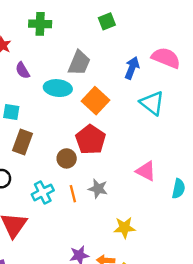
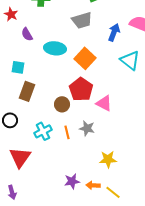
gray trapezoid: (79, 63) -> (82, 20), moved, turned 50
pink triangle: (146, 171) -> (104, 103), moved

